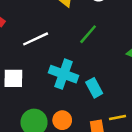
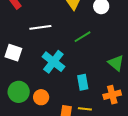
cyan rectangle: (94, 88) -> (83, 82), moved

